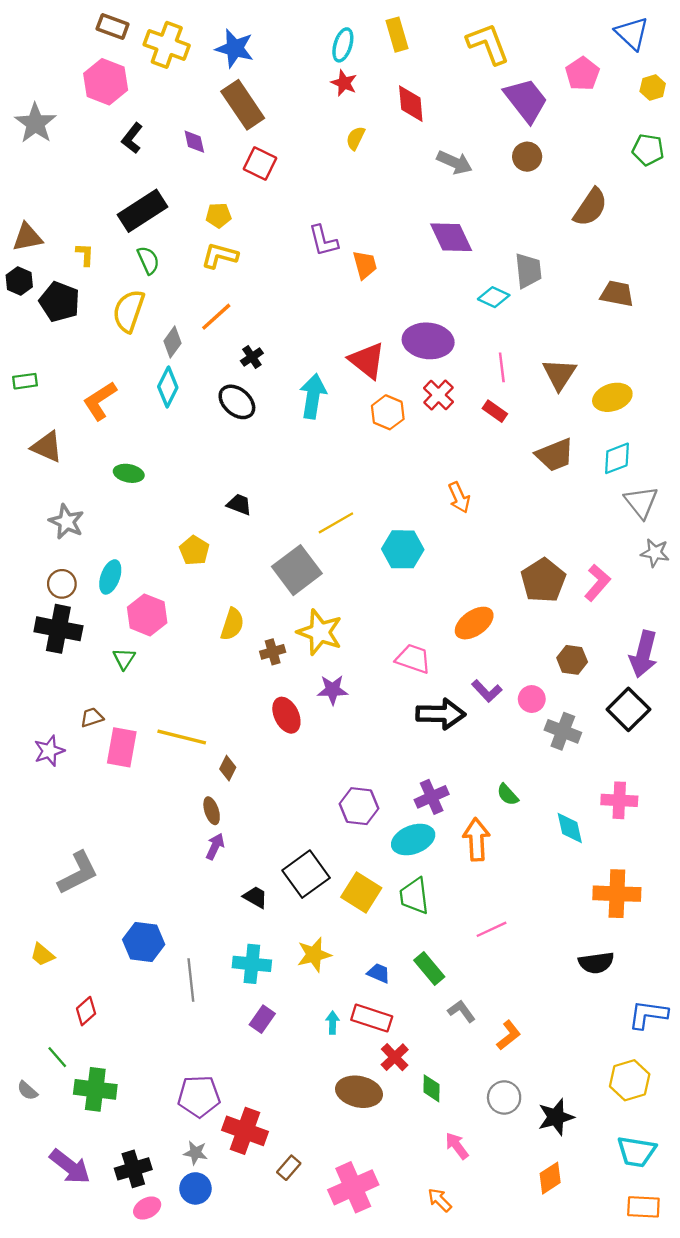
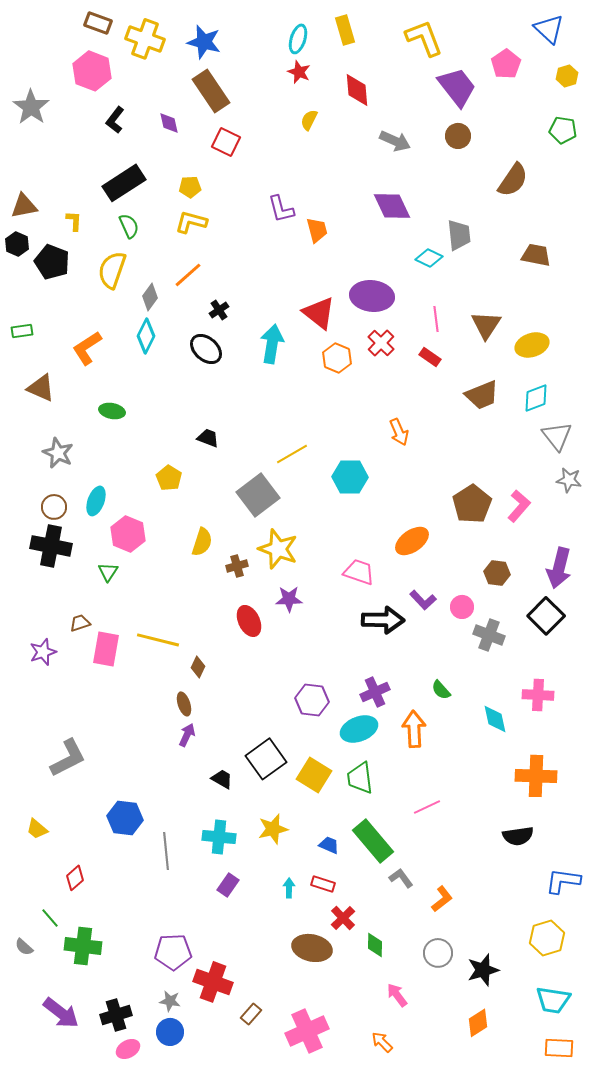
green rectangle: (429, 968) -> (373, 841), size x1.5
red rectangle: (372, 1018) -> (323, 884), size x0.7

